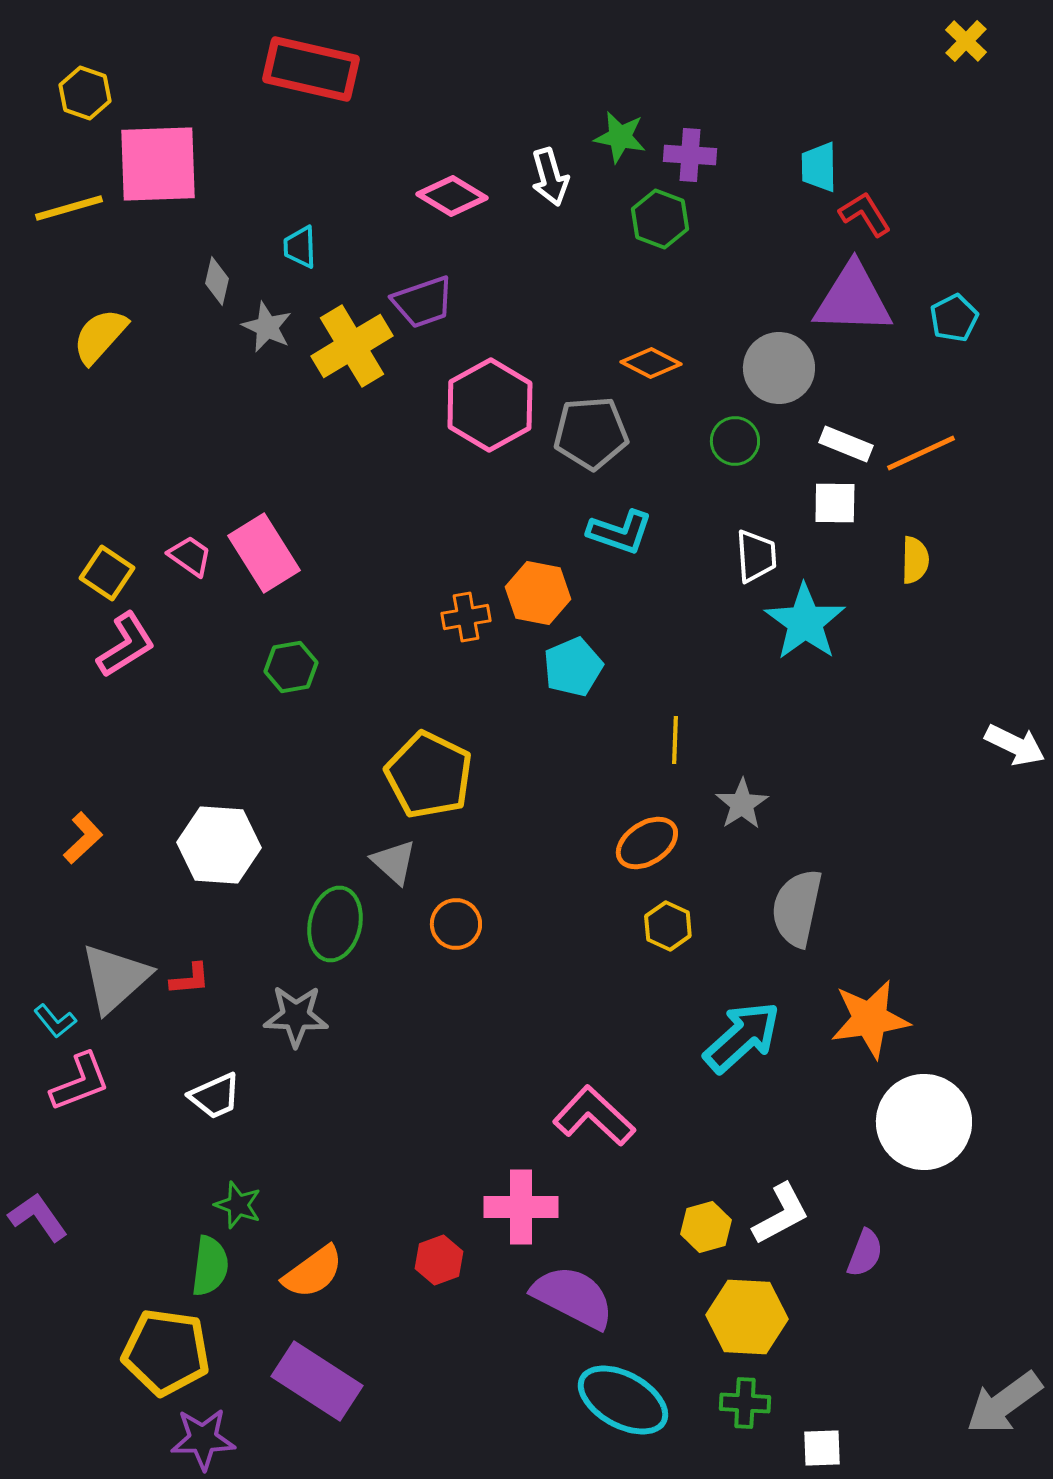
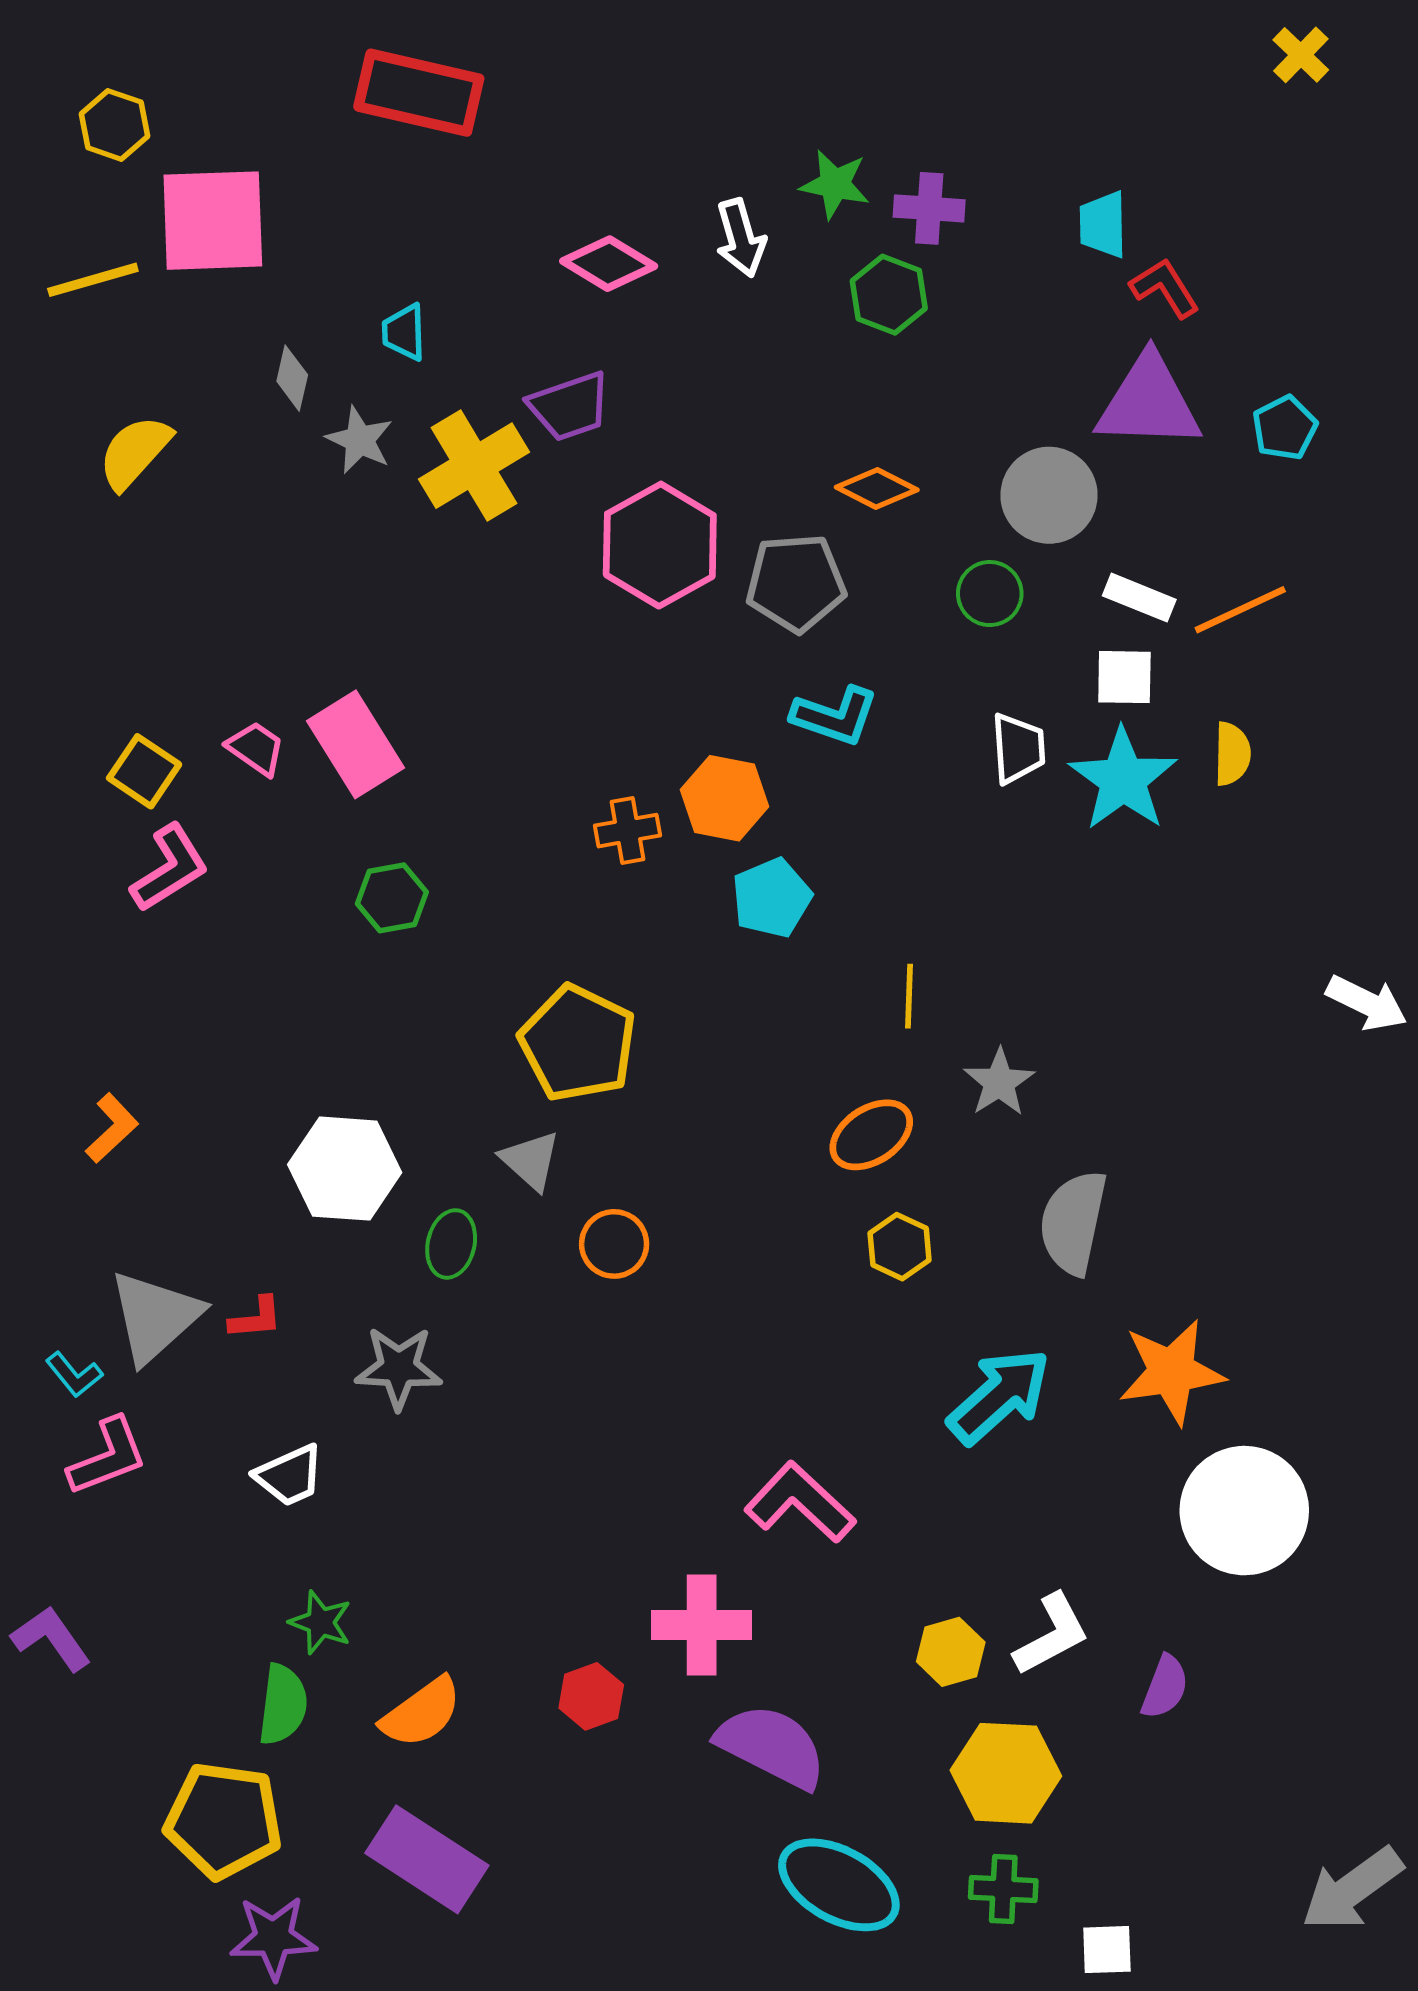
cyan star: (805, 622) -> (1123, 779), moved
white hexagon: (219, 845) -> (345, 1169), moved
green ellipse: (335, 924) -> (451, 1244), size x0.7

